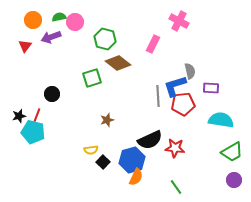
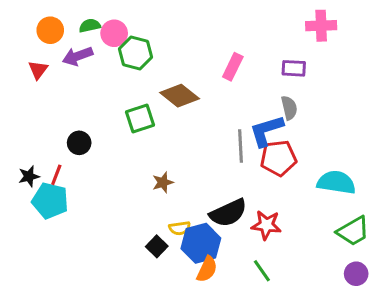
pink cross: (179, 21) -> (321, 26), moved, turned -30
green hexagon: (105, 39) -> (135, 53), moved
purple rectangle: (211, 88) -> (294, 68), moved
yellow semicircle: (91, 150) -> (180, 228), moved
green line: (176, 187) -> (262, 271), moved

